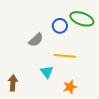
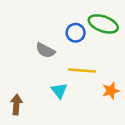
gray semicircle: (36, 40) -> (45, 50), turned 70
orange star: (70, 87) -> (111, 91), moved

